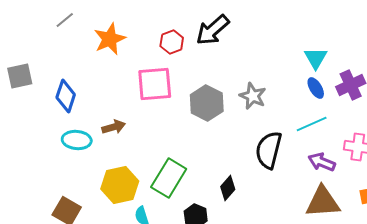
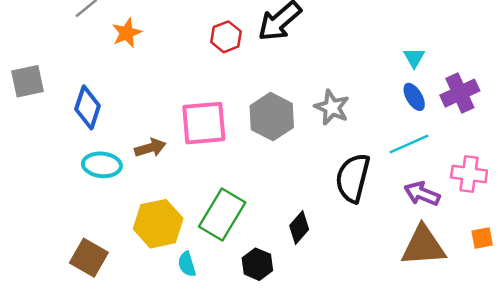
orange star: (110, 39) -> (127, 33), moved, size x0.7
cyan triangle: (316, 58) -> (414, 58), size x0.7
pink square: (155, 84) -> (204, 123), moved

